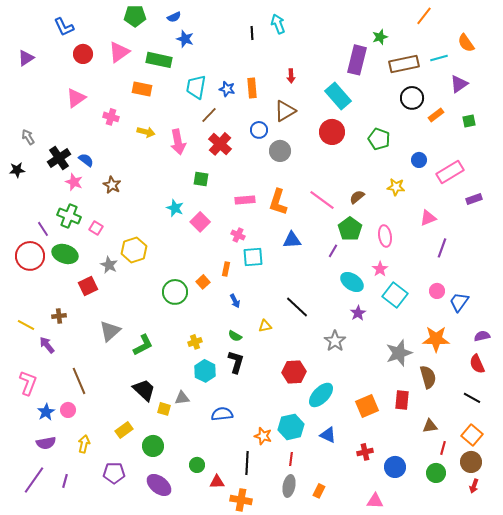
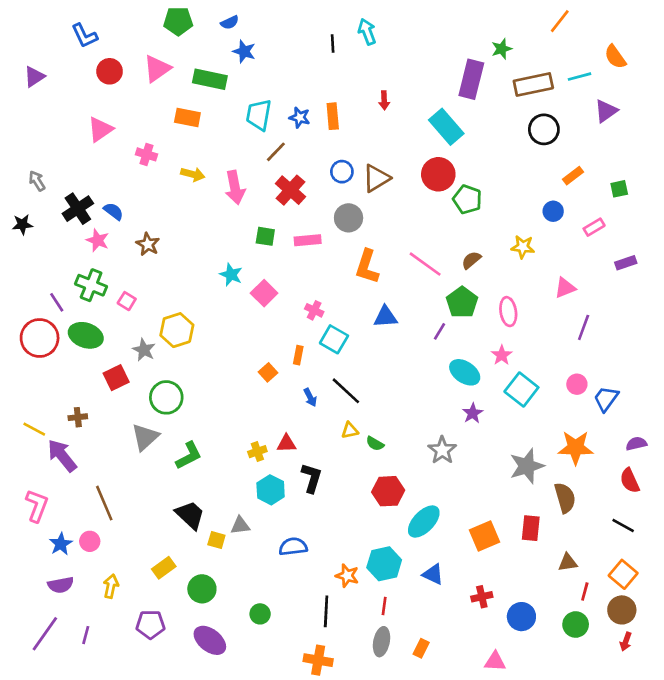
brown triangle: (285, 111) -> (376, 178), moved
orange rectangle: (436, 115) -> (573, 176), moved
green square: (469, 121) -> (619, 189), moved
green pentagon: (379, 139) -> (467, 199), moved
gray circle: (280, 151) -> (349, 218), moved
pink rectangle: (450, 172) -> (594, 227), size x0.6
pink rectangle: (245, 200) -> (308, 240), moved
cyan square: (253, 257) -> (334, 339), turned 35
green circle: (175, 292) -> (166, 397), moved
black line: (297, 307) -> (346, 391), moved
green semicircle: (235, 336) -> (375, 444), moved
purple arrow: (47, 345) -> (62, 455), size x1.5
red triangle: (217, 482) -> (286, 444), moved

